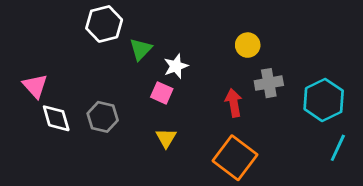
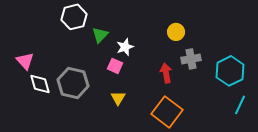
gray hexagon: (103, 117) -> (73, 83), size x1.4

